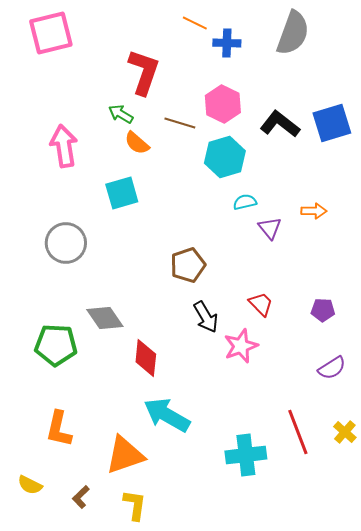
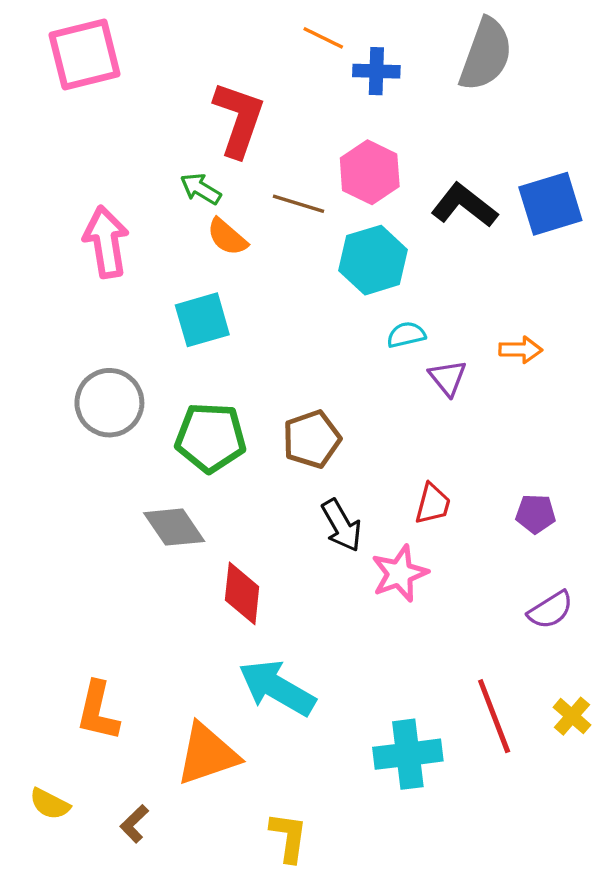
red trapezoid: (261, 304) -> (433, 504), turned 60
green pentagon: (56, 345) -> (211, 438), moved
yellow L-shape: (135, 505) -> (288, 837), moved

